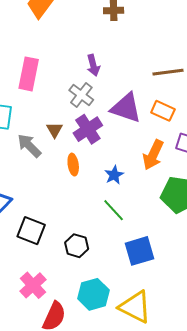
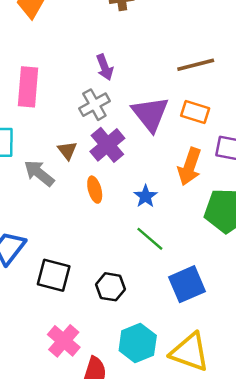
gray cross: (81, 95) -> (94, 105), turned 30
purple triangle: (126, 108) -> (150, 114), turned 40

